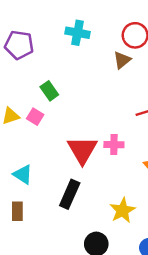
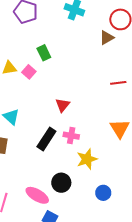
pink cross: (114, 145) -> (71, 136), moved
red triangle: (82, 150) -> (62, 105), size x0.6

